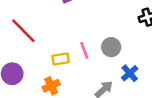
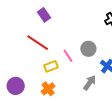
red line: (23, 31) -> (38, 43), moved

